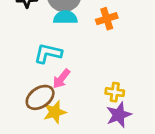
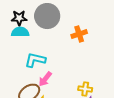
cyan semicircle: (65, 17) -> (20, 32), moved

